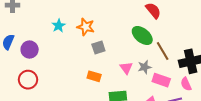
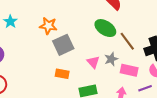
cyan star: (59, 26) -> (10, 22), moved
gray square: (98, 48) -> (63, 45), size x1.5

